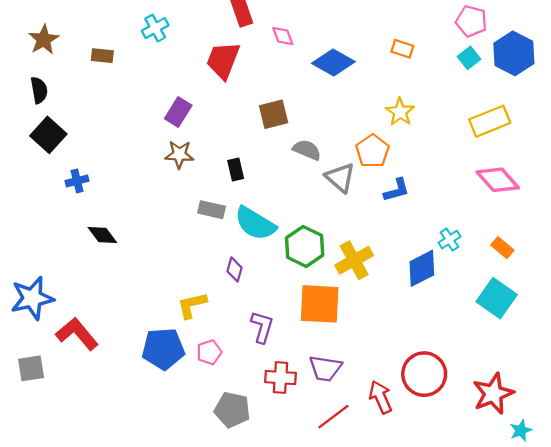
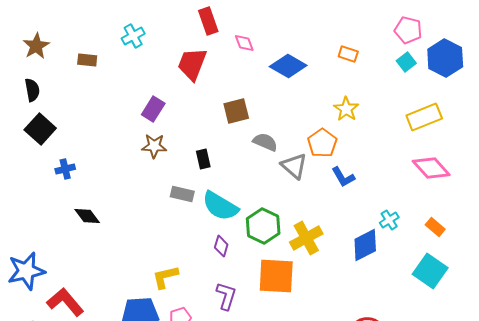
blue L-shape: (397, 190) -> (343, 177), turned 75
purple diamond: (235, 269) -> (221, 246), moved

